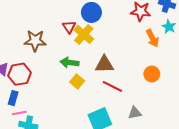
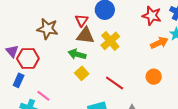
yellow cross: (84, 34) -> (110, 41), moved
orange arrow: (152, 38) -> (159, 43), turned -96
brown triangle: (104, 64) -> (85, 35), moved
pink line: (19, 113) -> (43, 96), moved, turned 40

